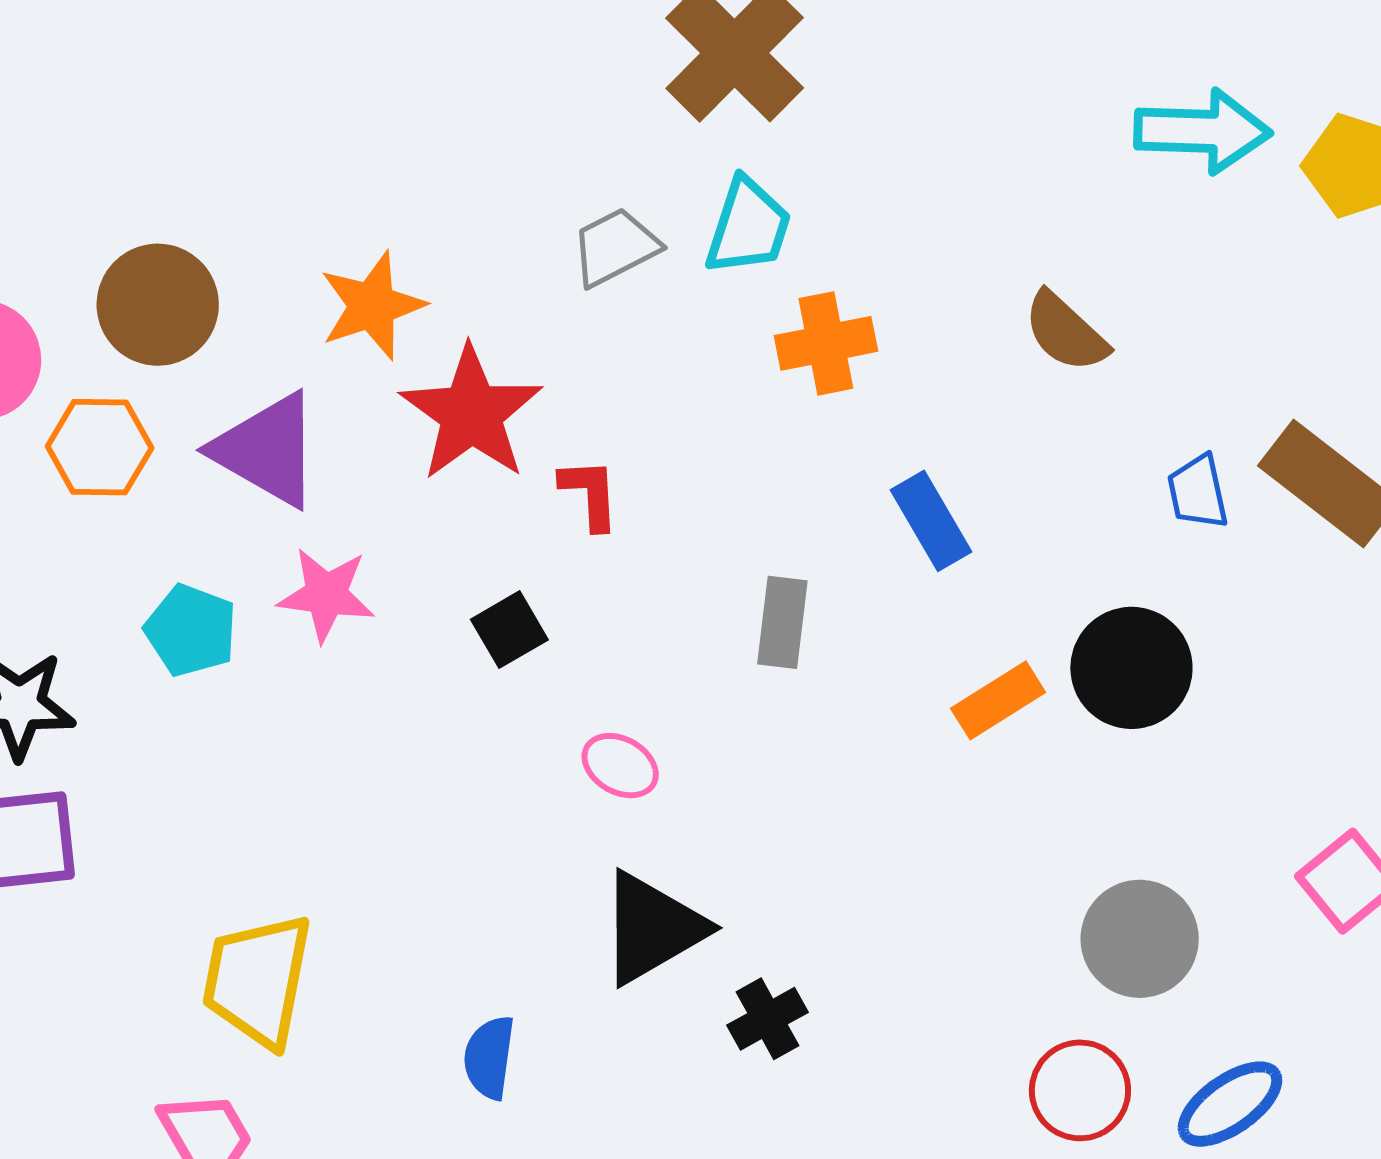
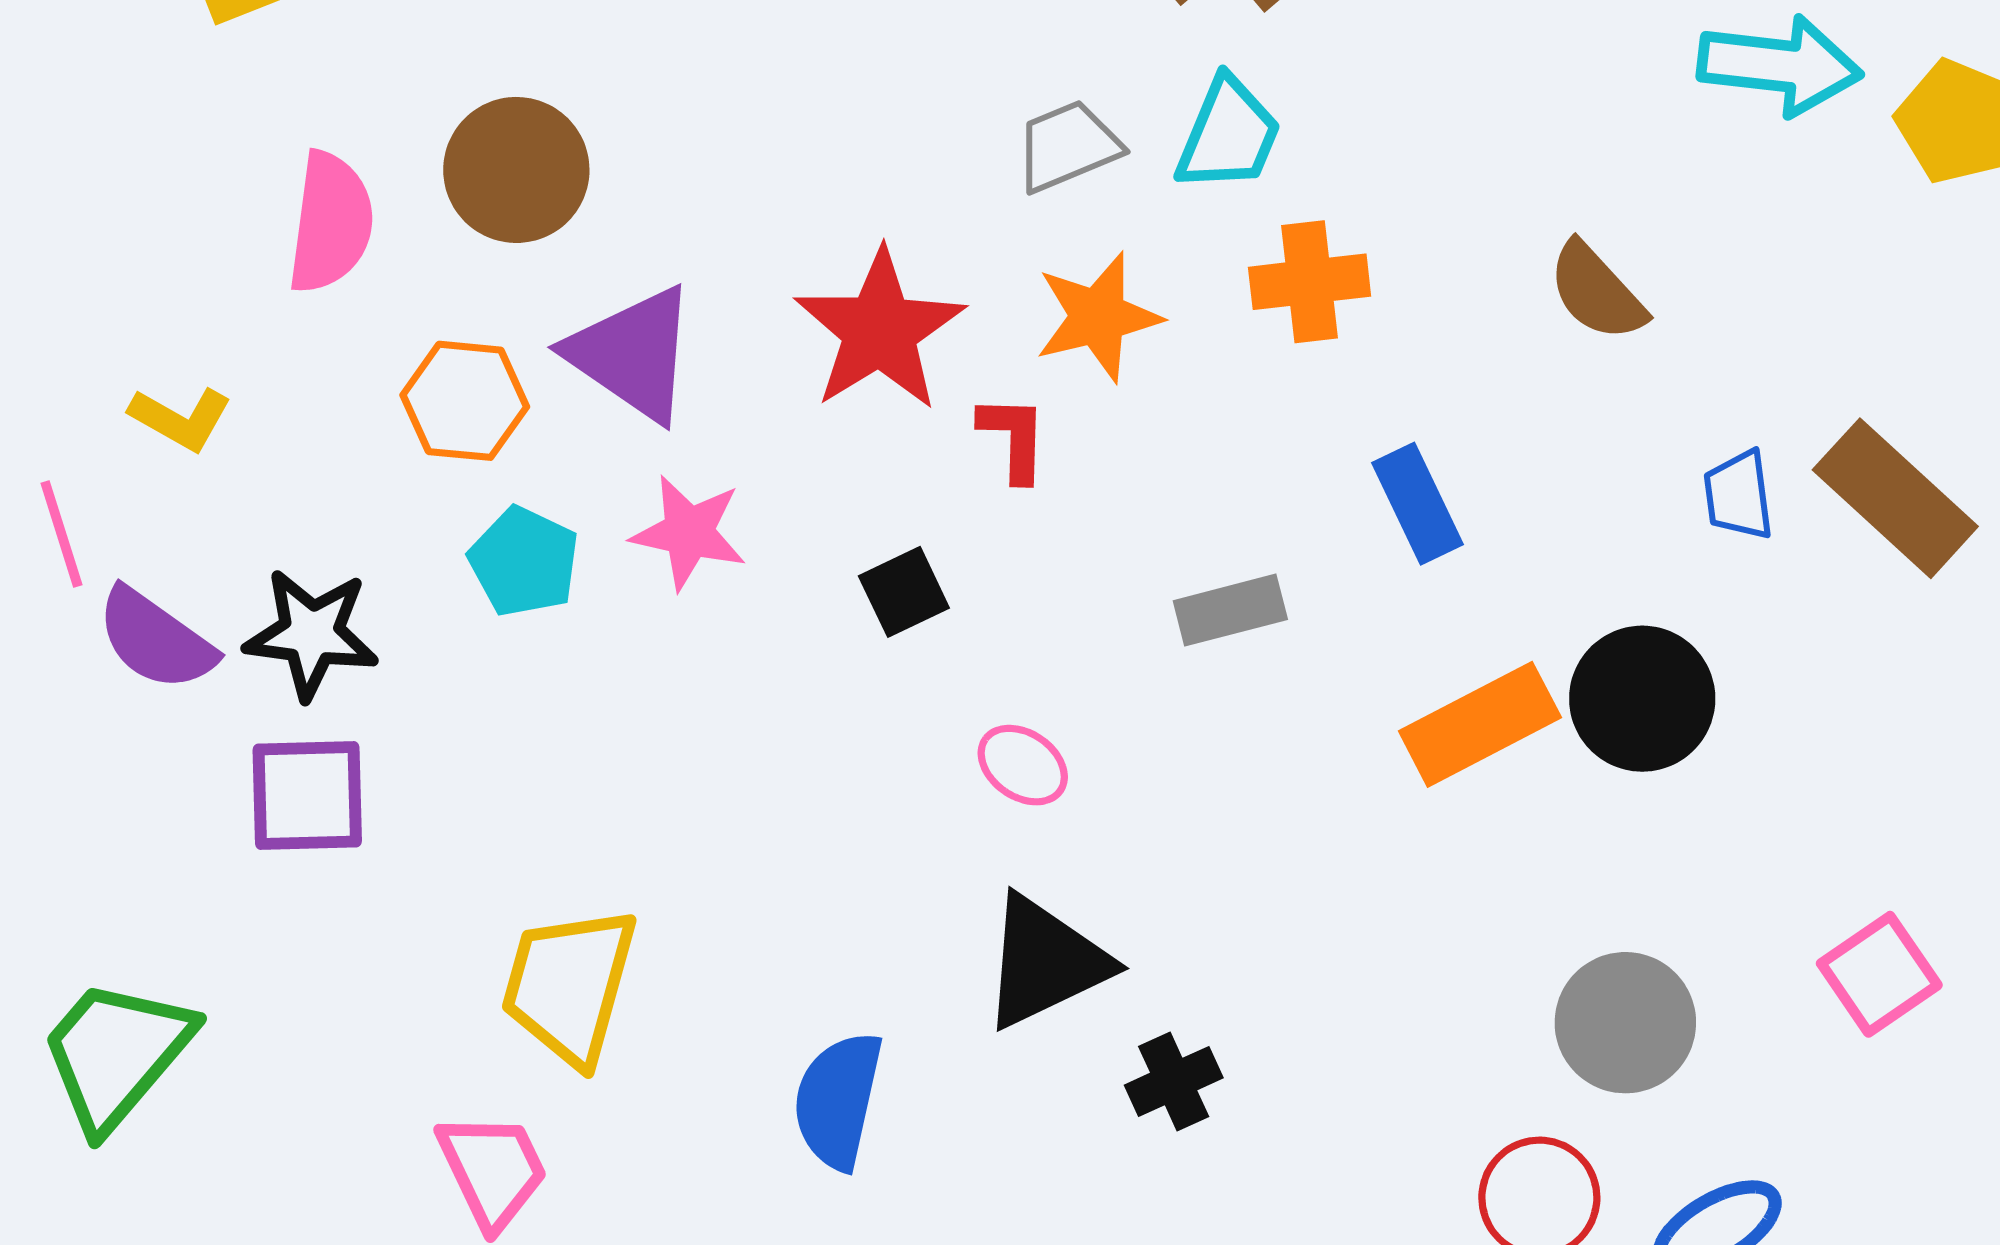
orange star: (372, 306) -> (1098, 317), moved
orange hexagon: (100, 447) -> (465, 401), moved
gray rectangle: (782, 622) -> (1230, 610), turned 64
orange rectangle: (998, 700) -> (1480, 724), size x1.4
blue semicircle: (489, 1057) -> (838, 1100), size x1.4

